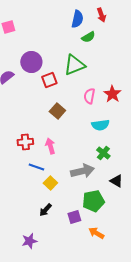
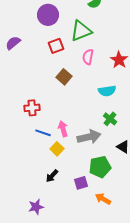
purple circle: (31, 62) -> (48, 15), moved
pink semicircle: (89, 96) -> (88, 57), moved
pink arrow: (50, 146) -> (63, 129), moved

